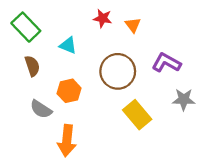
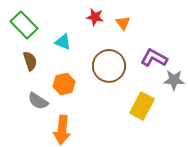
gray star: (184, 99) -> (174, 80), moved
yellow rectangle: (137, 115) -> (142, 106), moved, turned 68

